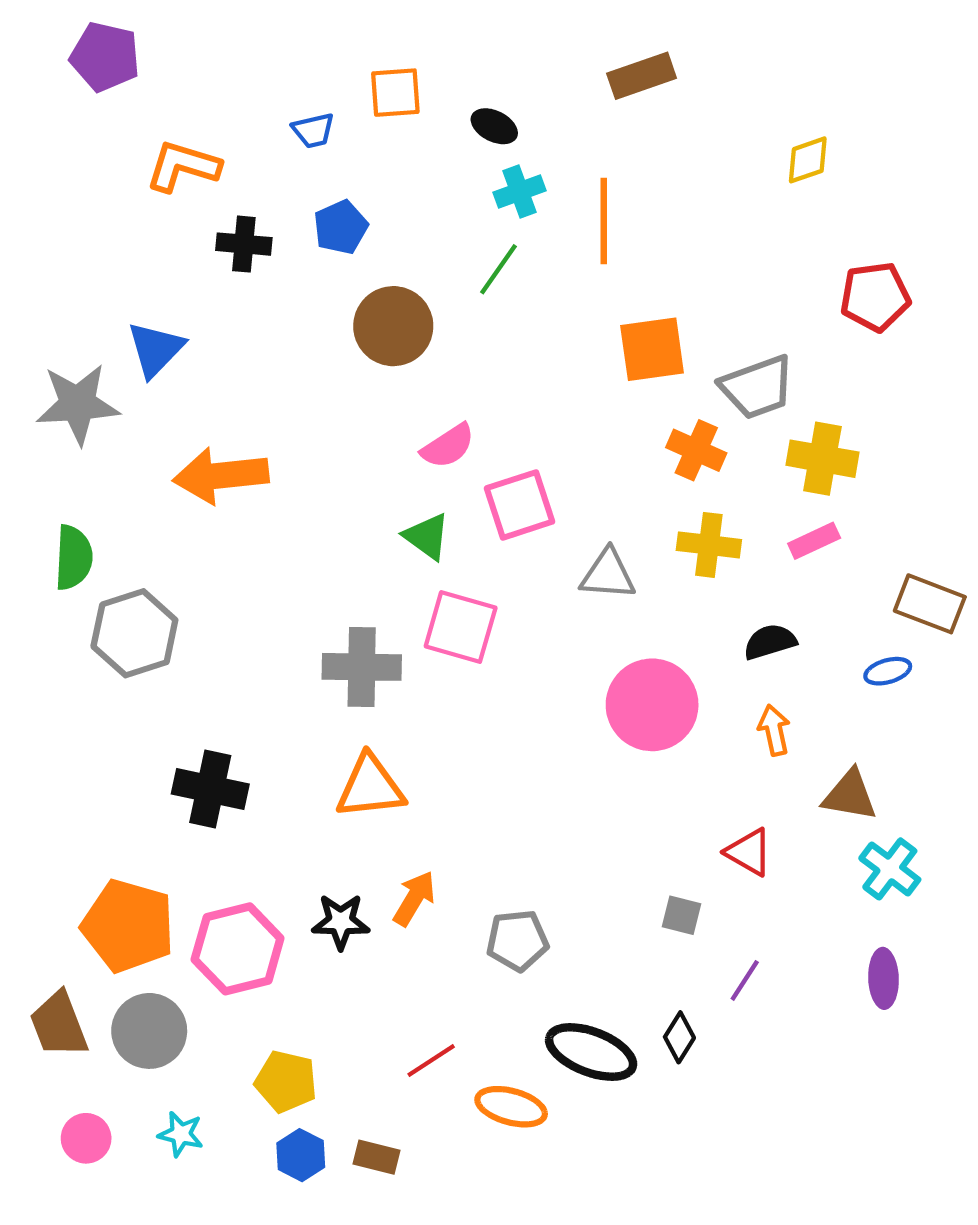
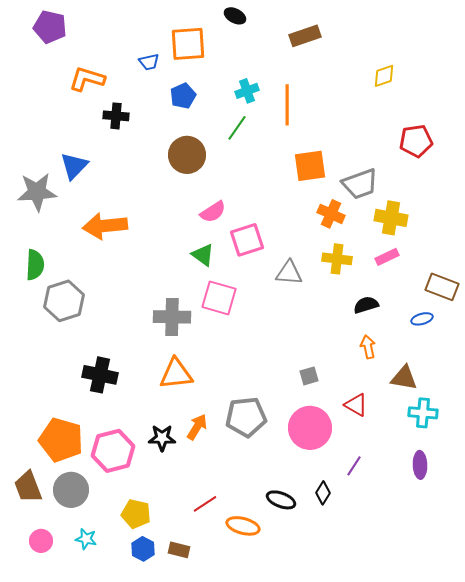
orange square: (395, 93) -> (188, 44), size x1.4
black ellipse: (494, 126) -> (235, 16), moved
blue pentagon: (341, 227) -> (183, 96), moved
pink circle: (652, 705) -> (310, 428), moved
cyan cross: (890, 869) -> (423, 413), turned -32
gray square: (682, 915) -> (309, 376), moved, turned -30
gray pentagon: (517, 940) -> (246, 417), moved, size x1.4
black ellipse: (591, 1052) -> (281, 500), size x0.7

